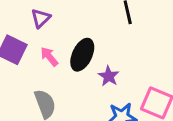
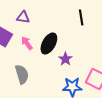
purple triangle: (41, 18) -> (23, 17), turned 48

